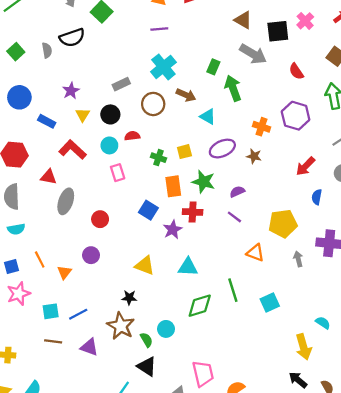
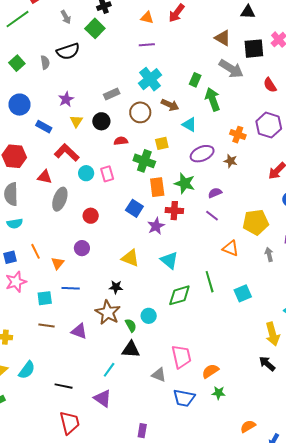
cyan circle: (109, 145) -> (86, 173), moved
yellow square: (184, 152) -> (162, 143), moved
green cross: (159, 158) -> (144, 161), size x1.5
cyan triangle: (188, 267) -> (169, 260), turned 36
blue line: (78, 314) -> (71, 288), moved, turned 30
black triangle: (147, 366) -> (131, 349), turned -30

